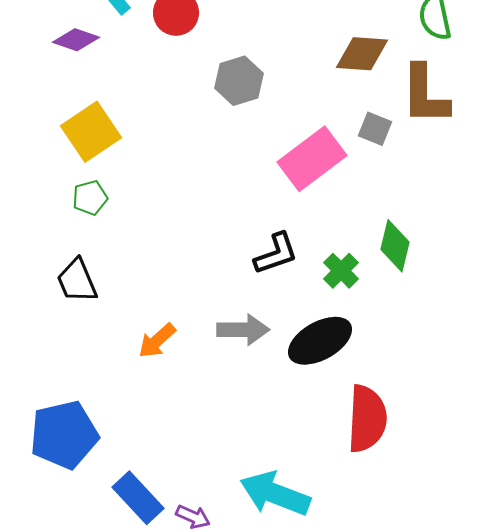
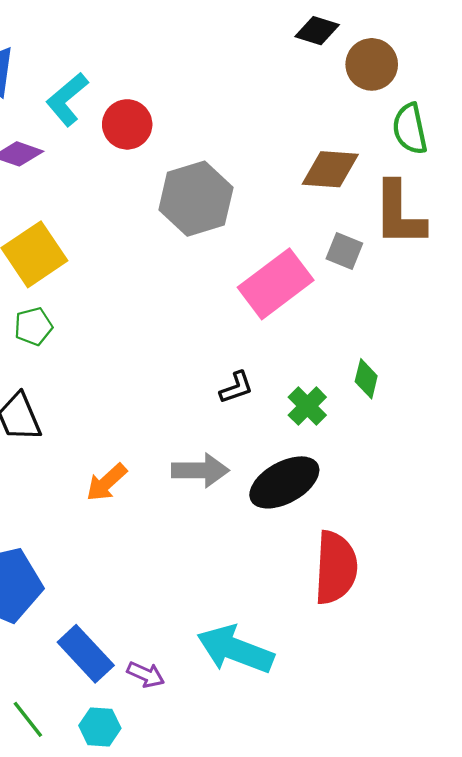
gray hexagon: (239, 81) -> (196, 199), size x1.4
green diamond: (395, 246) -> (366, 379), size x0.7
black L-shape: (276, 254) -> (236, 387), size x0.7

